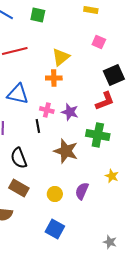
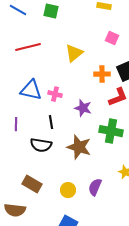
orange cross: (54, 78) -> (102, 74), moved
pink cross: (47, 110) -> (55, 94), moved
black semicircle: (19, 158) -> (41, 145), moved, turned -60

